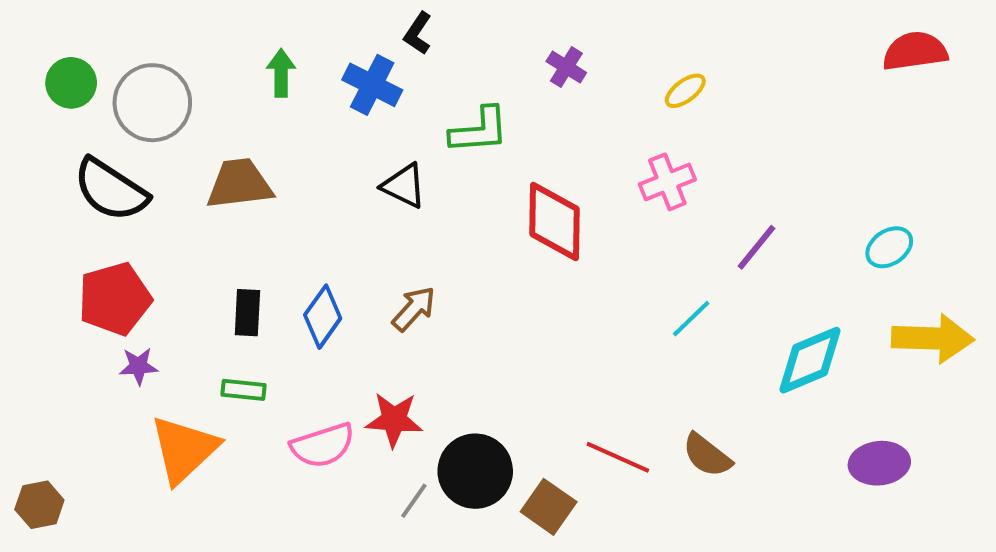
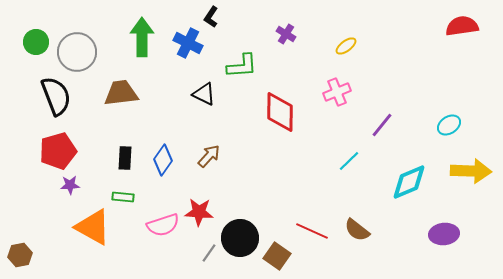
green arrow: (281, 73) -> (142, 37), size x1.6
black semicircle: (111, 190) -> (56, 96), turned -144
orange triangle: (184, 449) -> (93, 227), turned -48

